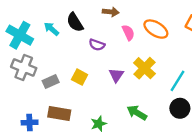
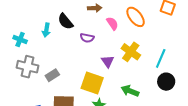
cyan arrow: (51, 29) -> (46, 30), turned -112
orange ellipse: (156, 29) -> (136, 17), turned 30
cyan cross: (20, 35) -> (20, 39), size x0.6
yellow square: (80, 77) -> (92, 83), moved, size x1.6

